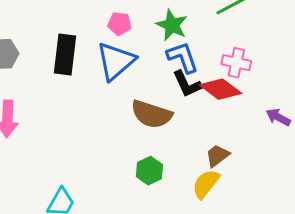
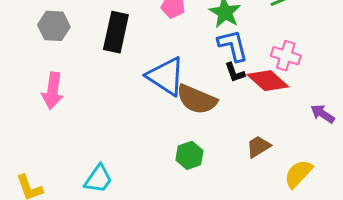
blue triangle: (116, 61) -> (166, 76), moved, turned -51
black L-shape: (187, 84) -> (235, 73), size x0.7
yellow semicircle: (206, 184) -> (298, 174), moved

